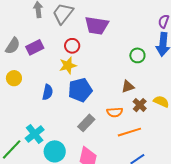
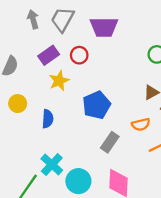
purple rectangle: (35, 47) -> (49, 55), moved
yellow star: (68, 65) -> (59, 81), moved
blue semicircle: (48, 92) -> (48, 119), moved

